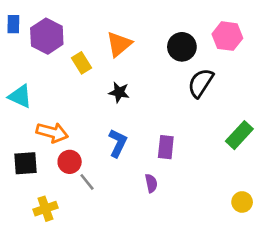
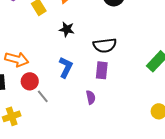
black semicircle: (201, 83) -> (105, 45), moved, turned -130

